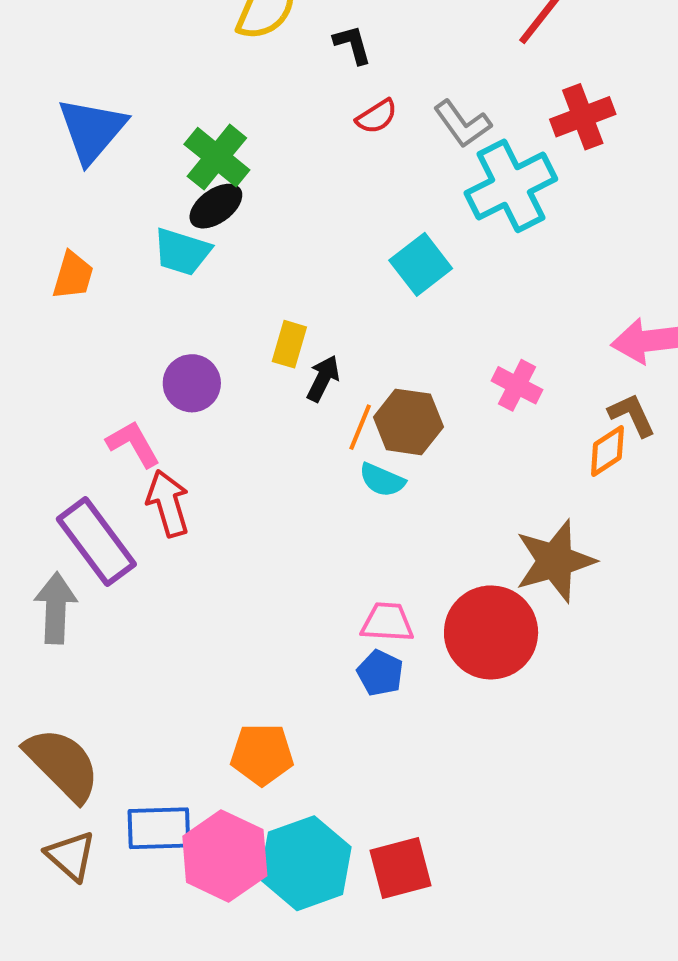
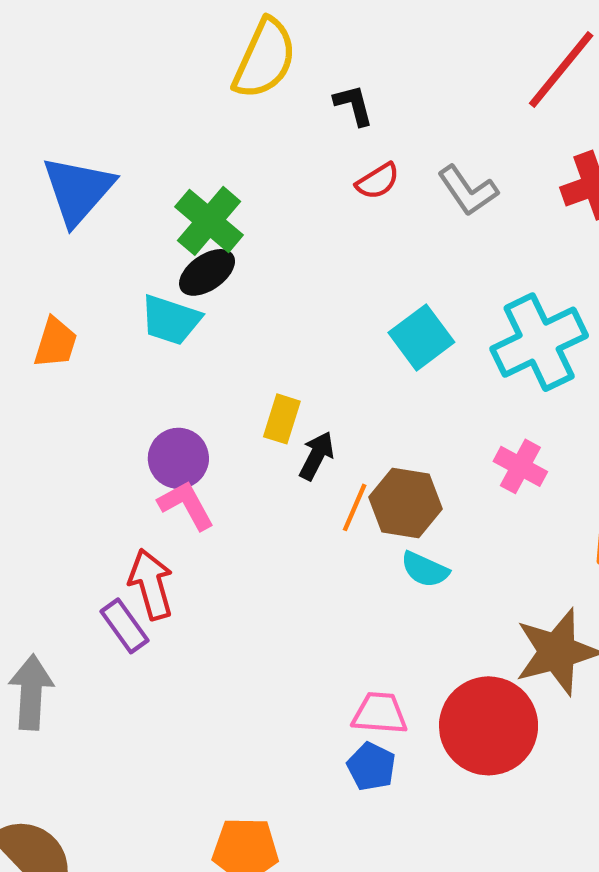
cyan cross: (511, 186) -> (539, 342), moved
pink L-shape: (133, 444) -> (186, 505), moved
cyan semicircle: (382, 480) -> (425, 569), moved
purple rectangle: (96, 542) -> (124, 626), moved, size x0.6

